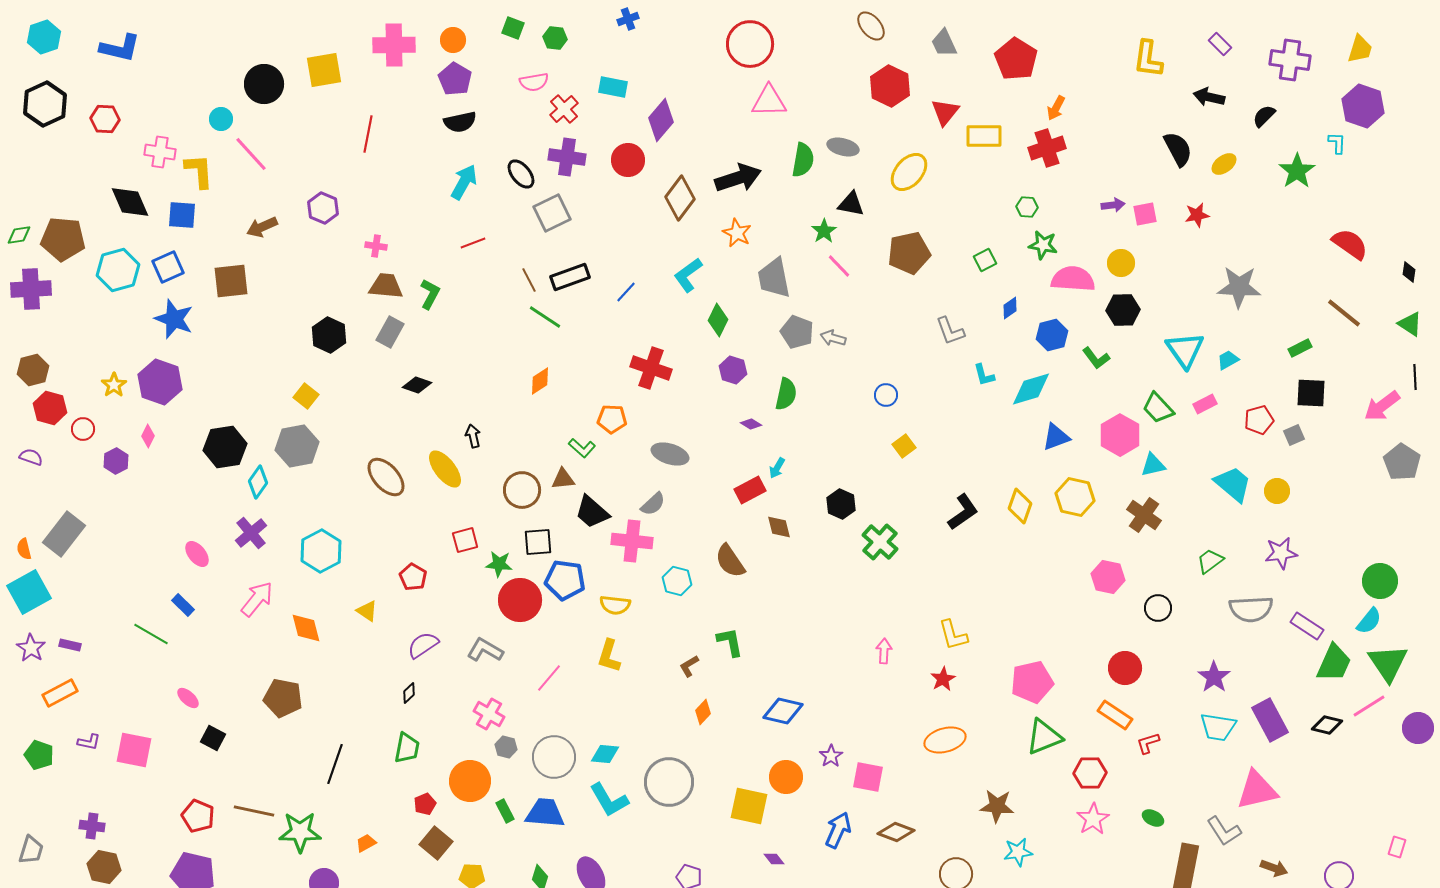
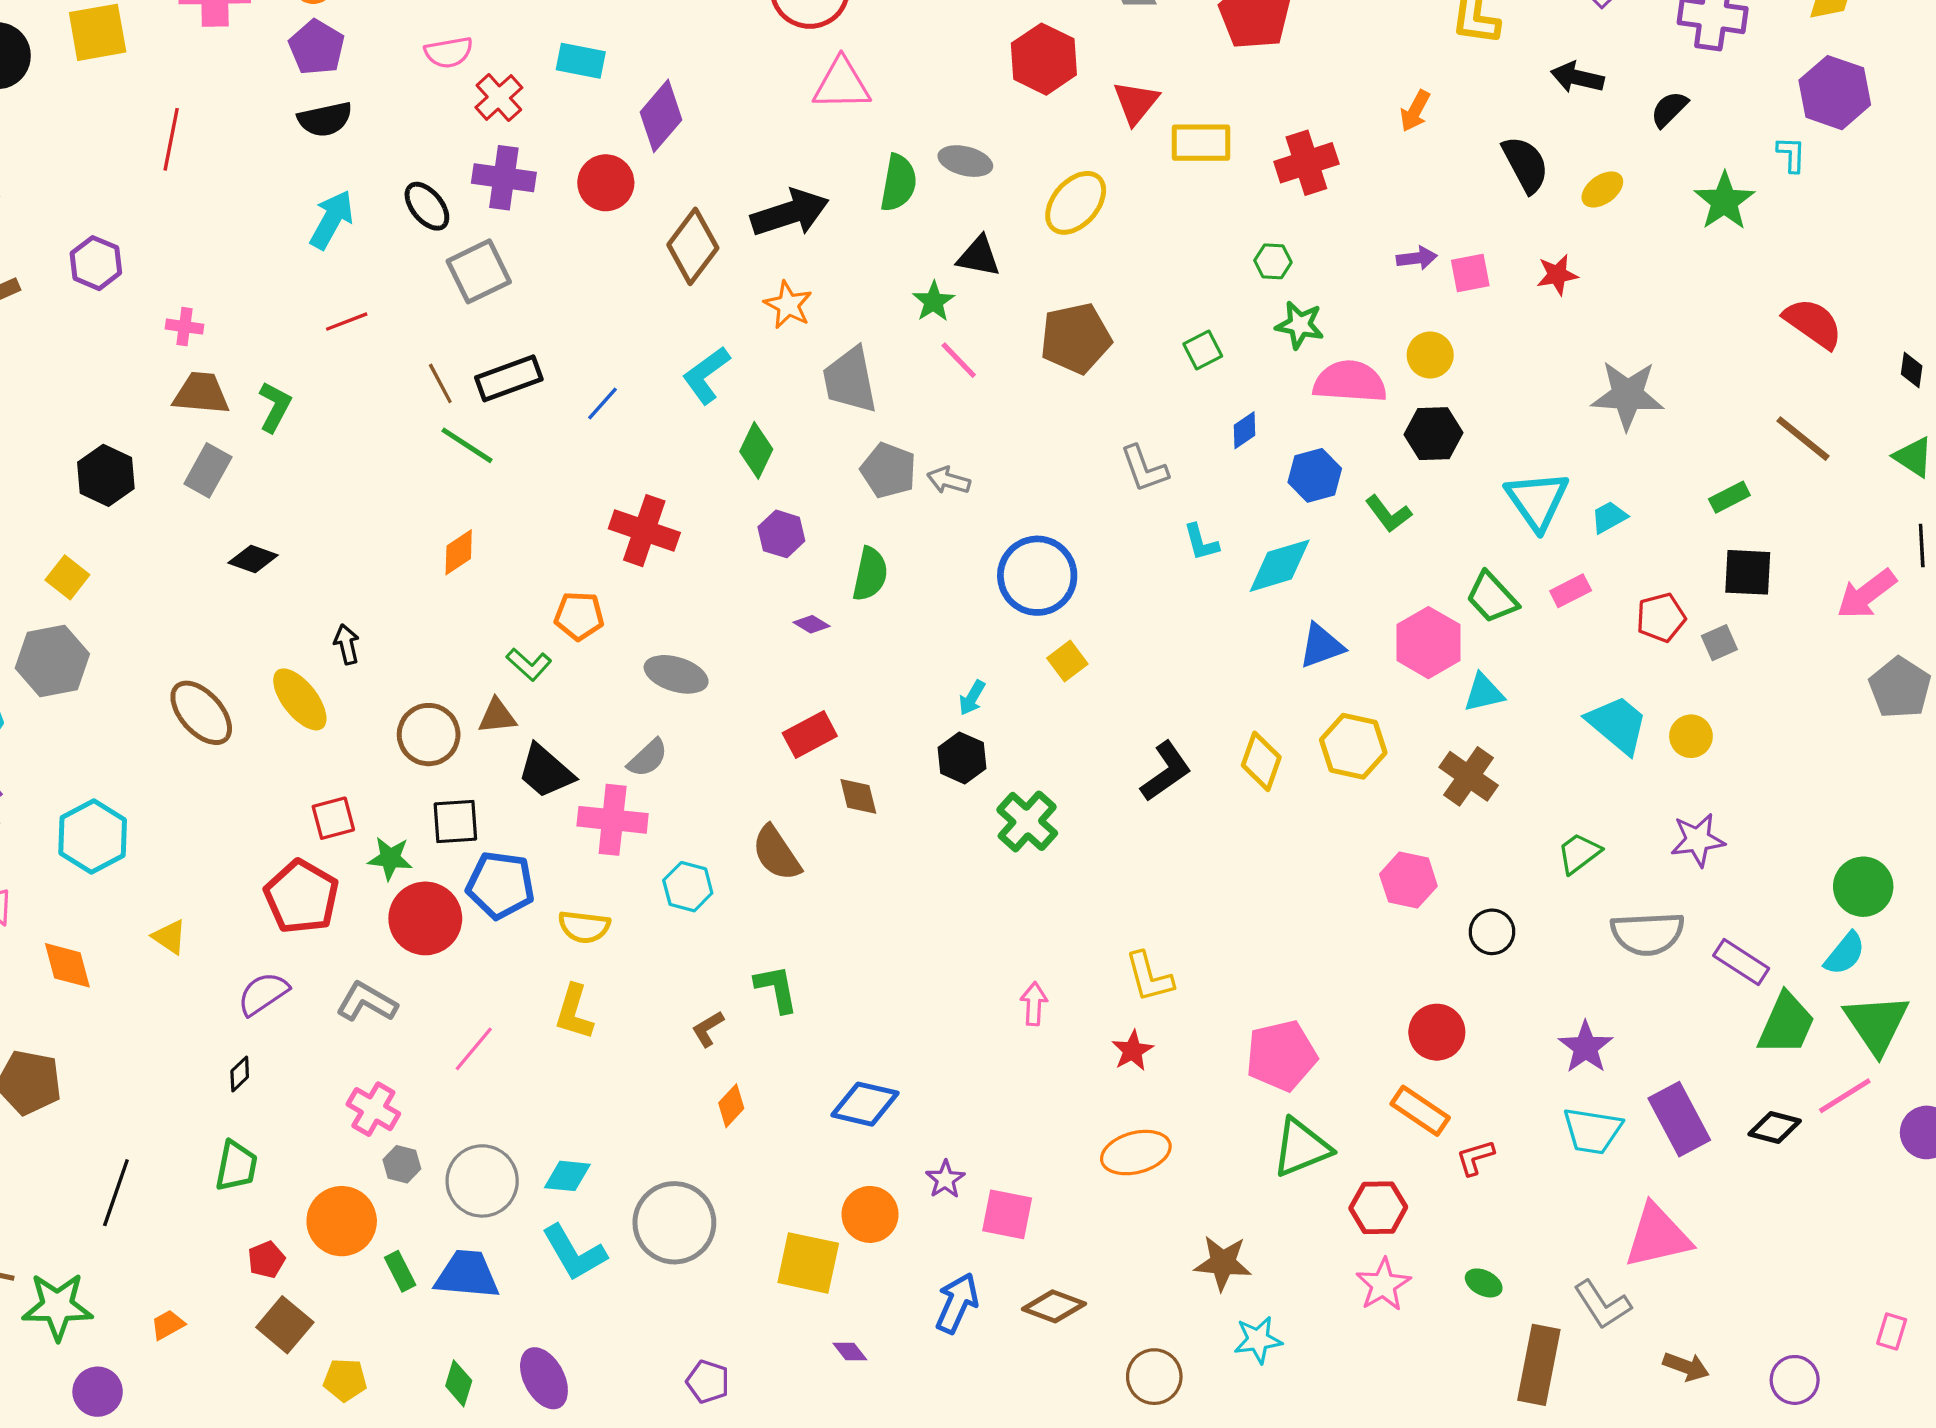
orange arrow: (1056, 108) -> (1415, 111), moved
blue circle: (886, 395) -> (1037, 576), size x2.0
cyan arrow: (777, 468) -> (972, 698), moved
red pentagon: (413, 577) -> (302, 897), moved, size x1.6

